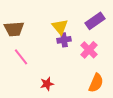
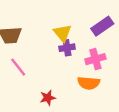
pink cross: (89, 50) -> (95, 59), turned 30
orange semicircle: (96, 83) -> (89, 83), moved, turned 72

